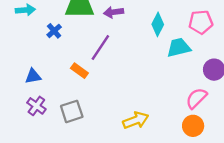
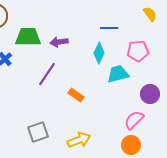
orange rectangle: (79, 71) -> (76, 95), moved
gray square: (72, 111) -> (38, 132), moved

